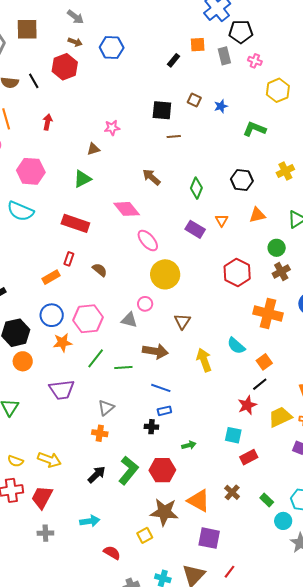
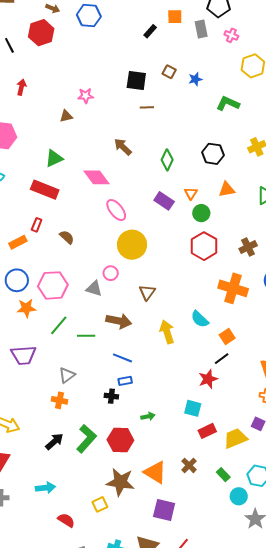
green triangle: (82, 179) -> (54, 158), moved
green circle: (277, 248) -> (201, 213), moved
yellow trapezoid: (280, 417) -> (235, 438), moved

